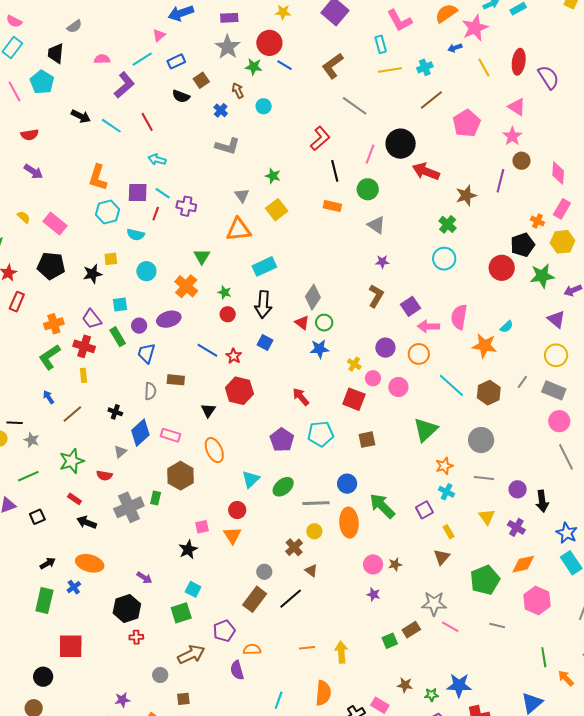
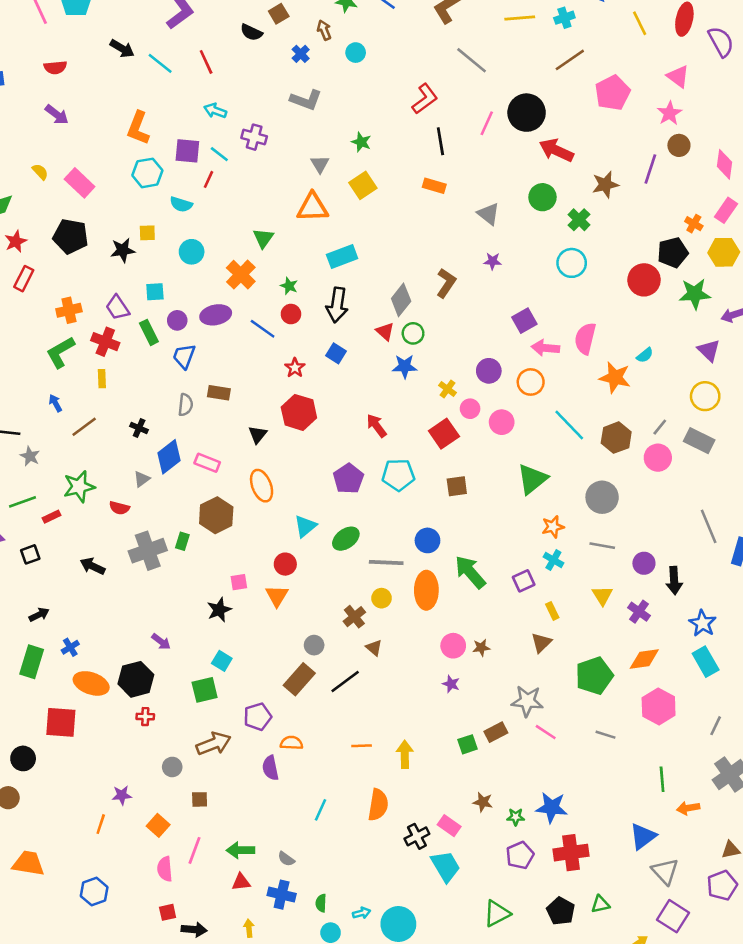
green circle: (368, 189) -> (542, 197), moved
purple cross: (186, 206) -> (254, 137), moved
brown L-shape: (376, 296) -> (446, 283), moved
blue line: (207, 350) -> (263, 329), moved
red square: (354, 399) -> (444, 434), turned 30
pink circle: (559, 421) -> (658, 458), moved
red rectangle: (74, 499) -> (52, 517), moved, turned -64
orange ellipse: (90, 563) -> (91, 683), moved
orange arrow: (566, 678) -> (688, 808), turned -60

